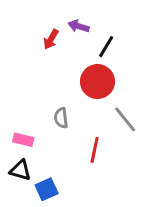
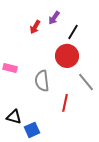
purple arrow: (79, 26) -> (54, 18), turned -72
gray semicircle: (61, 118) -> (42, 81), size x1.5
pink rectangle: (23, 140) -> (10, 68), moved

